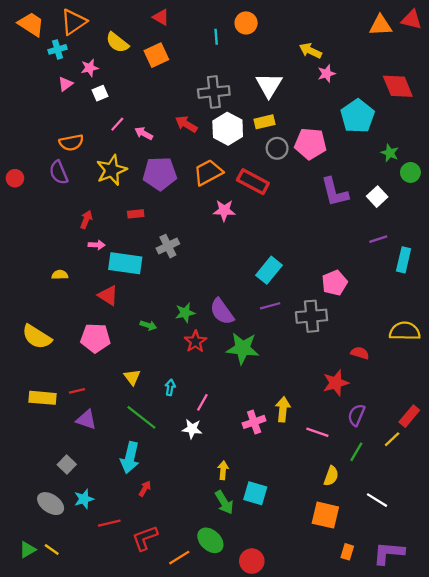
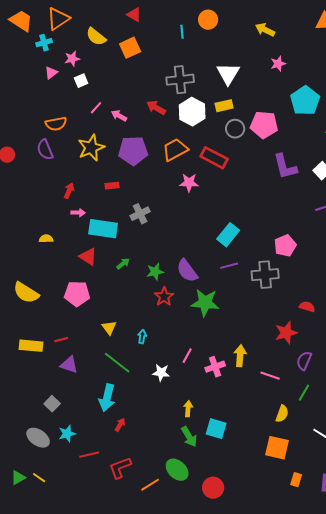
yellow arrow: (310, 51) -> (265, 30), moved
green arrow: (148, 325) -> (123, 264), moved, turned -56
pink line: (202, 402) -> (187, 356), moved

